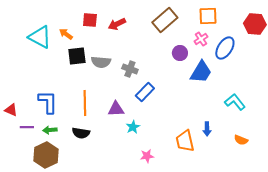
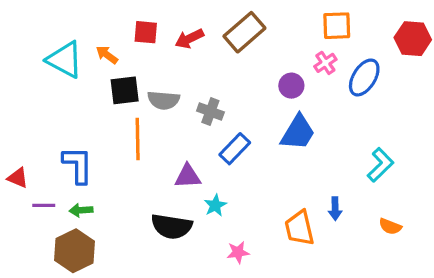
brown rectangle: (165, 20) -> (244, 32), moved
blue trapezoid: (201, 72) -> (298, 133), moved
cyan L-shape: (235, 102) -> (380, 165), turned 85
orange line: (85, 103) -> (138, 139), moved
black semicircle: (81, 133) -> (172, 226), moved, size x1.4

